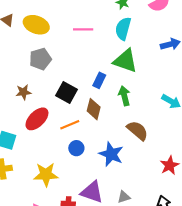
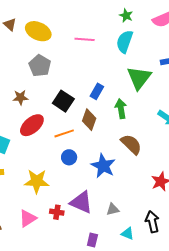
gray pentagon: (40, 59) -> (40, 66), turned -30
green triangle: (125, 61) -> (139, 78), moved, turned 44

